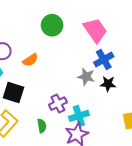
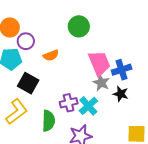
pink trapezoid: (95, 30) -> (99, 63), moved
cyan cross: (79, 116) -> (88, 106), moved, turned -36
green semicircle: (42, 126) -> (49, 121), size x1.5

